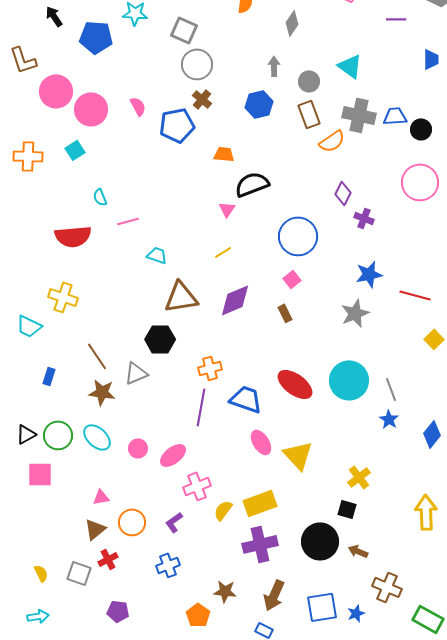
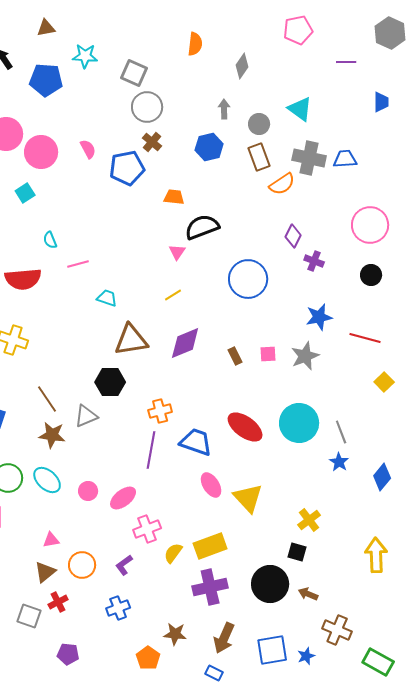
black circle: (421, 129) -> (371, 275), moved
pink square: (292, 279) -> (268, 354), moved, turned 36

